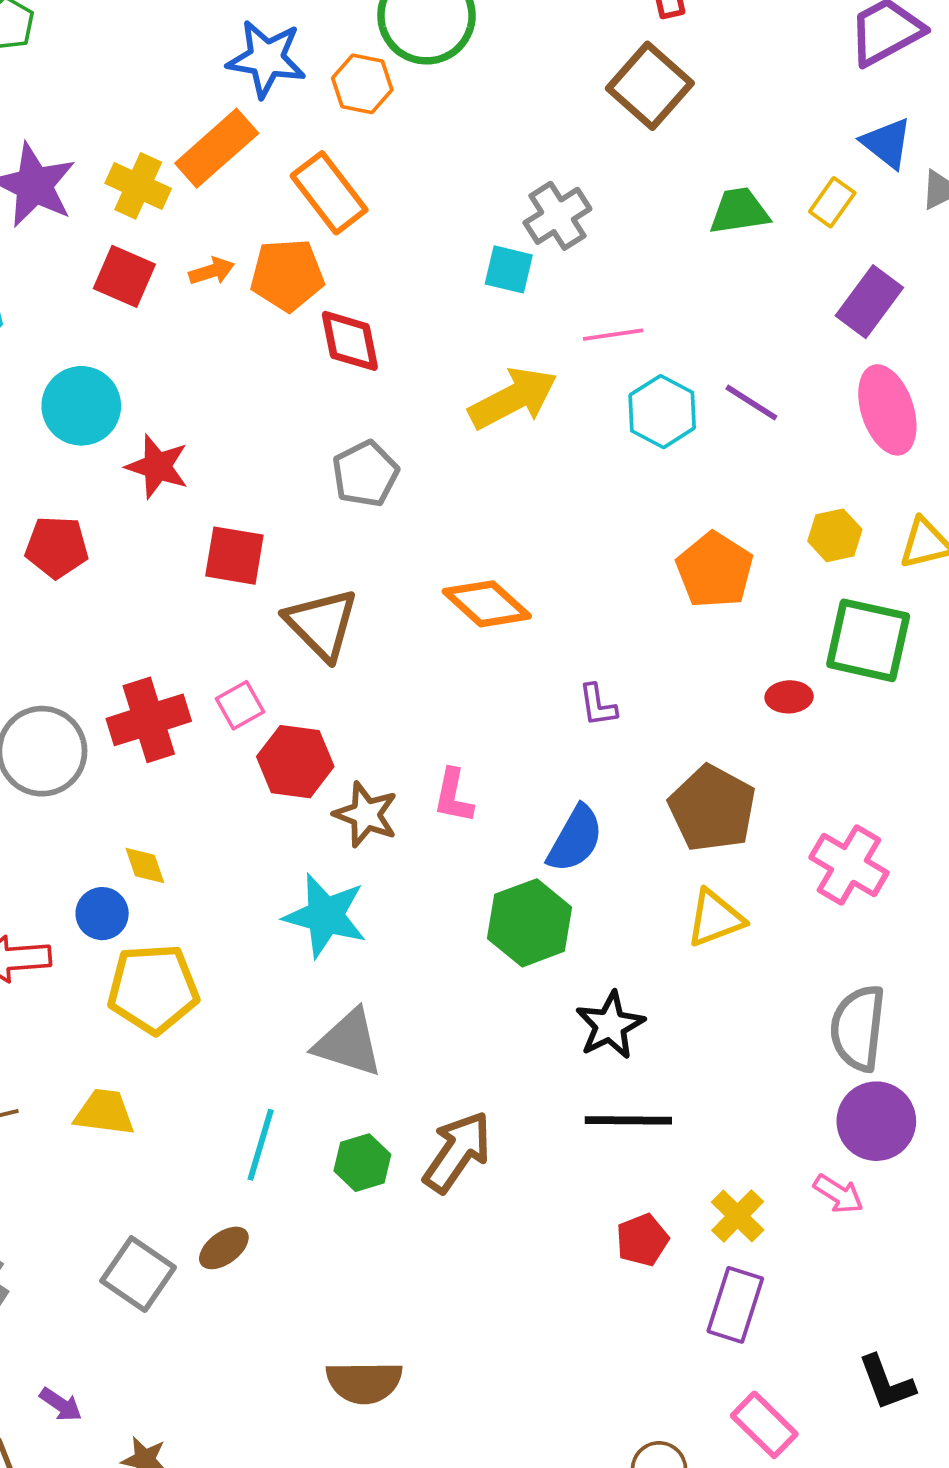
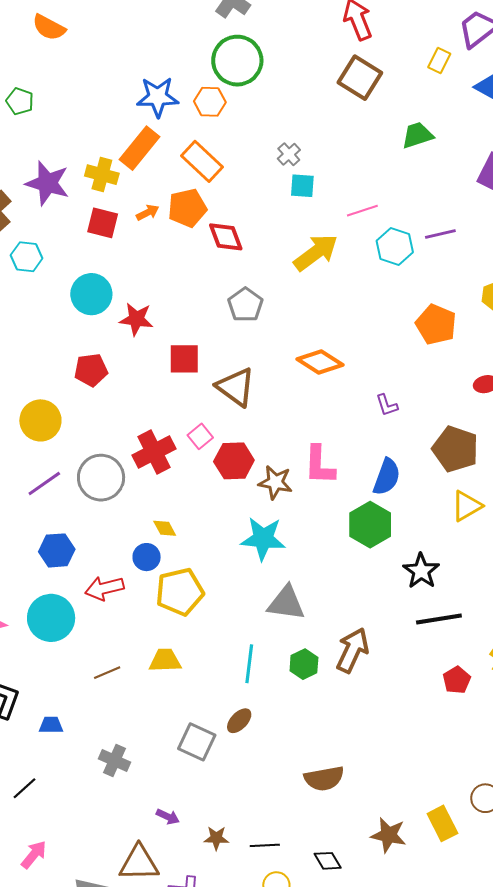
yellow rectangle: (832, 202) -> (439, 60), moved
gray cross: (557, 216) -> (289, 154), moved, size x0.7
purple line: (751, 403) -> (440, 234), turned -36
pink L-shape: (453, 796) -> (319, 465), size x1.4

